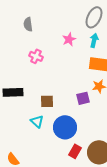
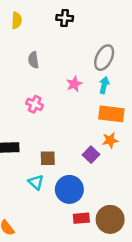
gray semicircle: (28, 24) -> (33, 60), moved
purple square: (83, 98) -> (91, 155), turned -32
red rectangle: (75, 151) -> (81, 218), turned 56

